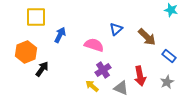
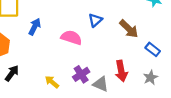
black arrow: (42, 69) -> (12, 73), moved
purple cross: (103, 70) -> (81, 74), moved
yellow arrow: (92, 86) -> (52, 82), moved

